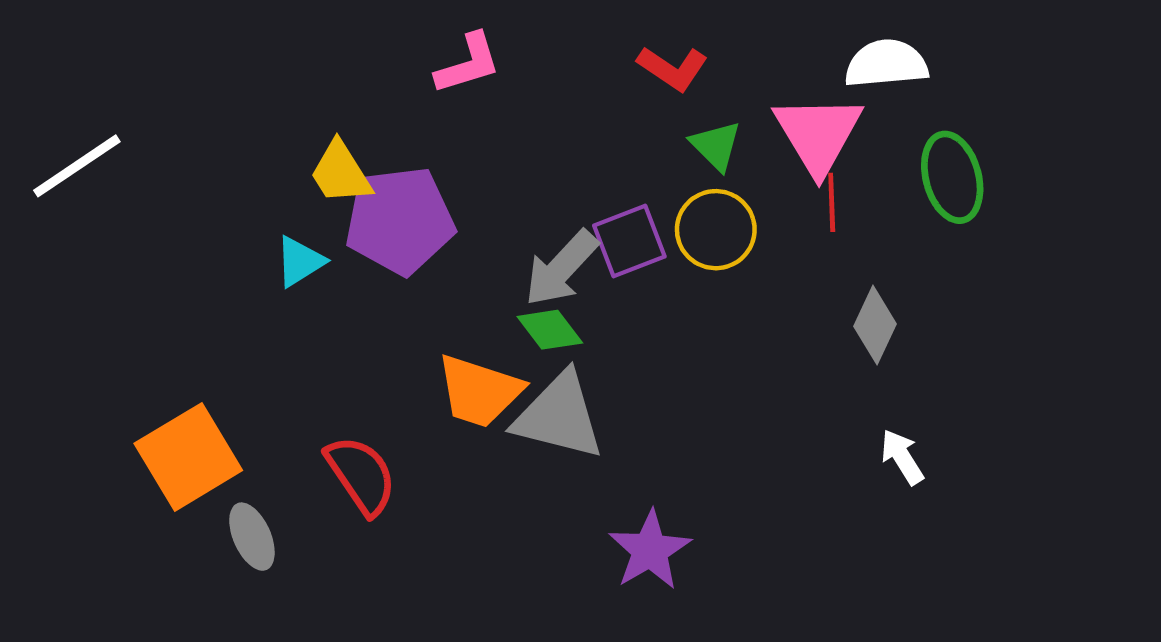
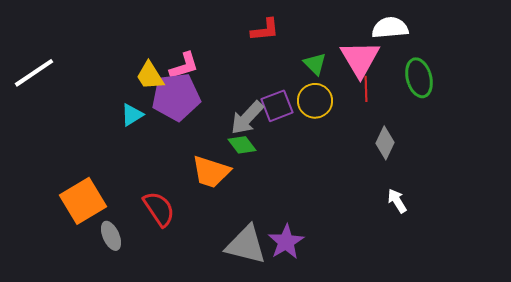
pink L-shape: (468, 64) -> (184, 66), moved
red L-shape: (673, 68) -> (265, 30), moved, turned -40
gray triangle: (559, 416) -> (246, 245), moved

